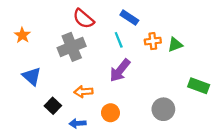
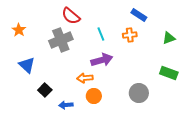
blue rectangle: (129, 18) -> (139, 15), moved
green triangle: (175, 45) -> (169, 38), moved
purple arrow: (120, 70) -> (102, 60), turned -145
orange arrow: (83, 92) -> (85, 78), moved

